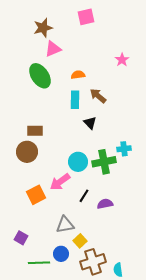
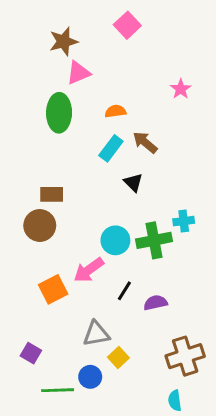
pink square: (86, 17) -> (127, 25), turned -30
green ellipse: (40, 76) -> (59, 113), turned 35
cyan rectangle: (75, 100) -> (111, 148), turned 36
brown cross: (93, 262) -> (185, 356), moved

